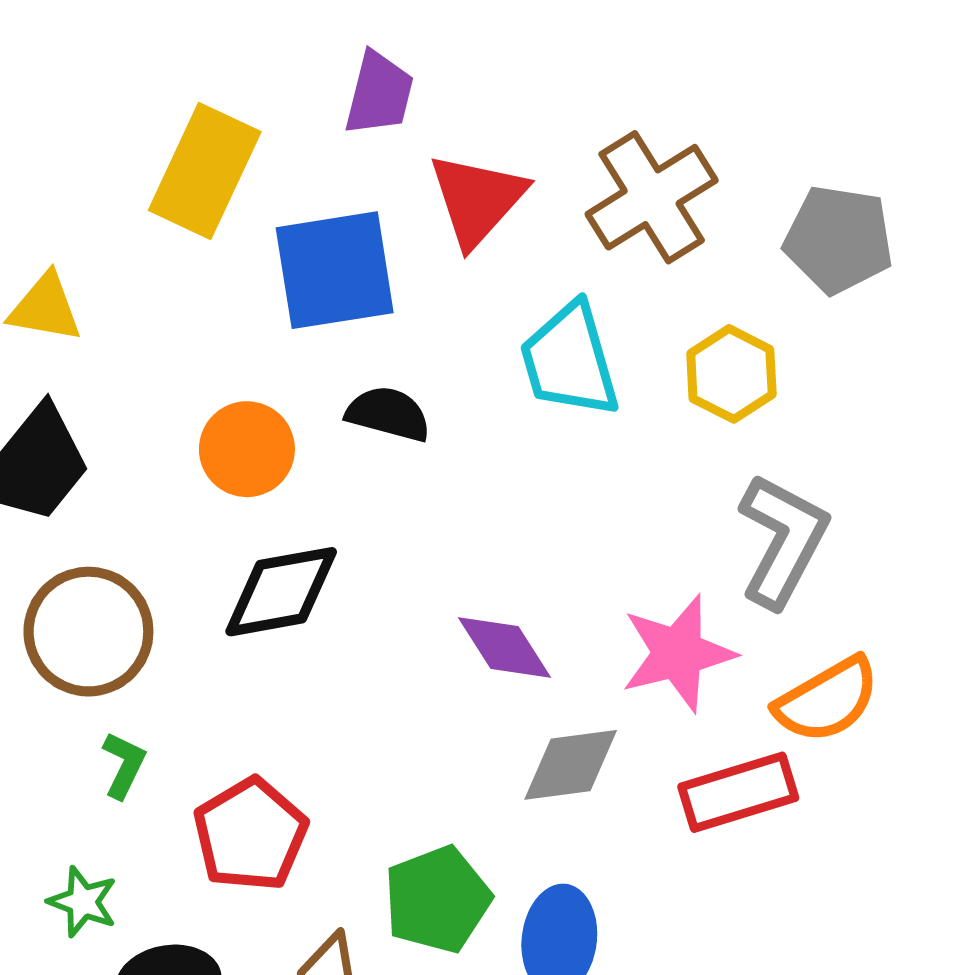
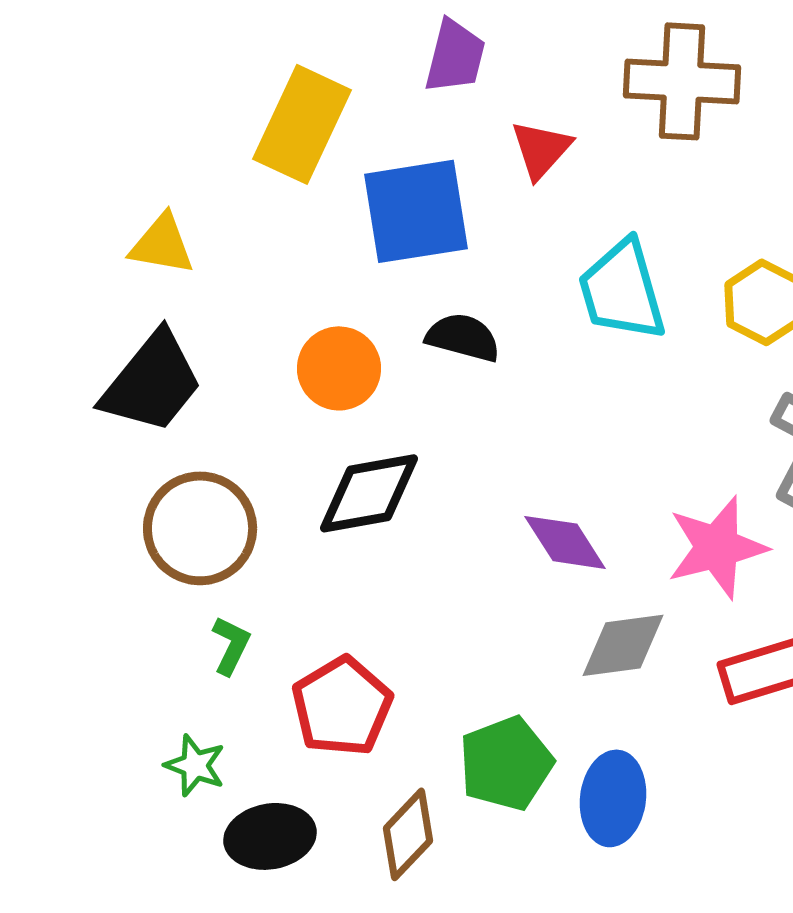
brown cross: (652, 197) -> (682, 81), moved, turned 35
red triangle: (477, 200) -> (541, 149), size x0.7

